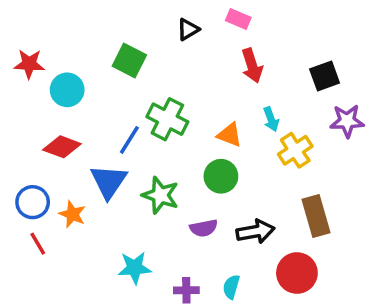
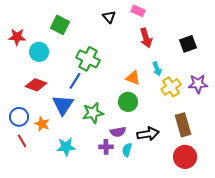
black triangle: (188, 29) -> (109, 17), turned -40
green square: (129, 60) -> (60, 25), moved
green cross: (167, 119) -> (88, 59), moved
purple star: (347, 121) -> (198, 84), moved
green star: (160, 195) -> (93, 113), turned -30
cyan star: (135, 268) -> (66, 147), moved
red circle: (297, 273) -> (185, 157), moved
cyan semicircle: (231, 287) -> (127, 150), moved
purple cross: (186, 290) -> (106, 147), moved

